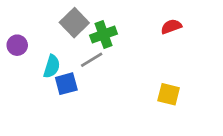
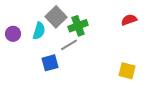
cyan semicircle: (52, 66) -> (39, 31), moved

